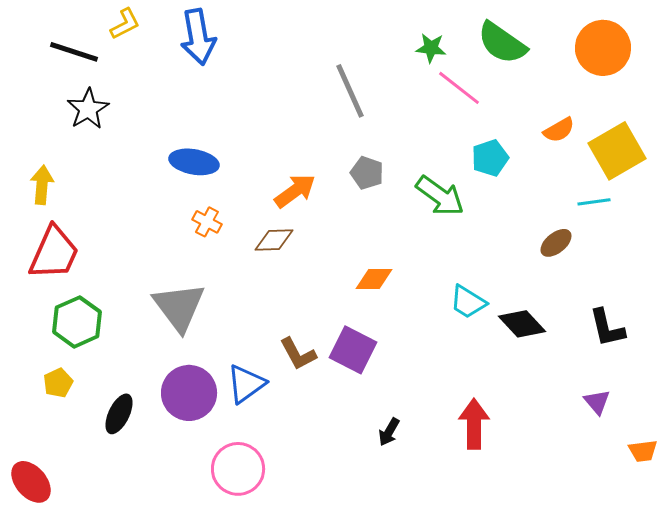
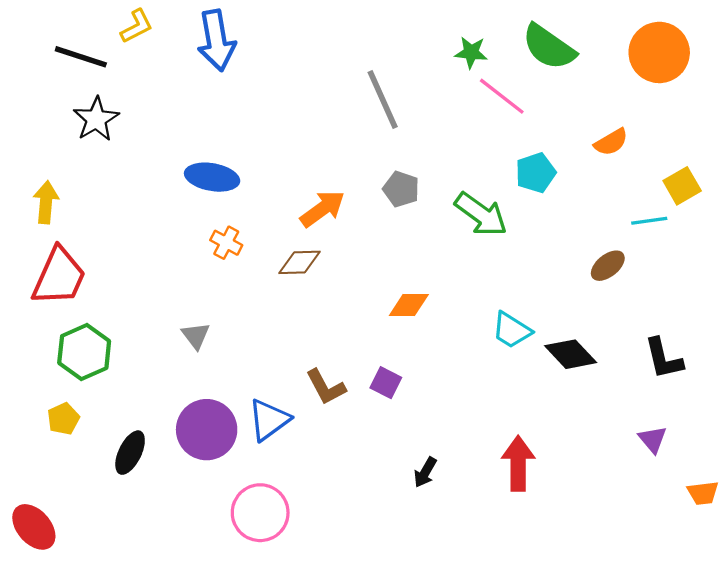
yellow square: (617, 151) -> (682, 186), moved, size x0.6
gray triangle: (179, 307) -> (196, 336), size x0.5
purple square: (353, 350) -> (386, 383), size x0.6

